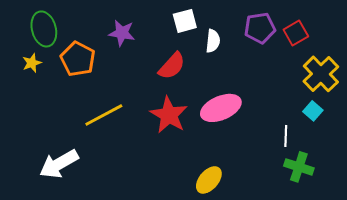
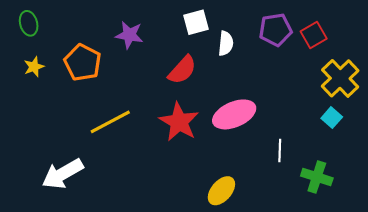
green ellipse: (44, 29) -> (29, 23), moved, size x0.7
white line: (286, 136) -> (280, 150), moved

